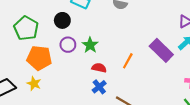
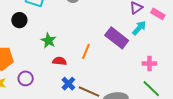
purple circle: (68, 45) -> (26, 78), moved
blue cross: (99, 87) -> (68, 84), moved

